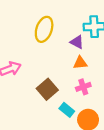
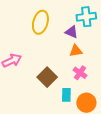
pink cross: (83, 87) -> (80, 73), turned -32
cyan rectangle: (67, 110) -> (66, 95), turned 56

